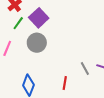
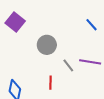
gray circle: (37, 43) -> (47, 45), moved

